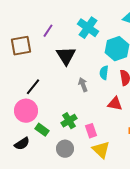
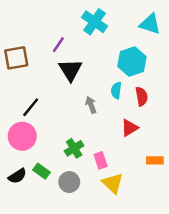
cyan cross: (88, 28) -> (95, 22), moved
purple line: (48, 31) -> (58, 45), moved
red triangle: (115, 104) -> (130, 128), turned -42
green rectangle: (42, 130) -> (42, 171), moved

